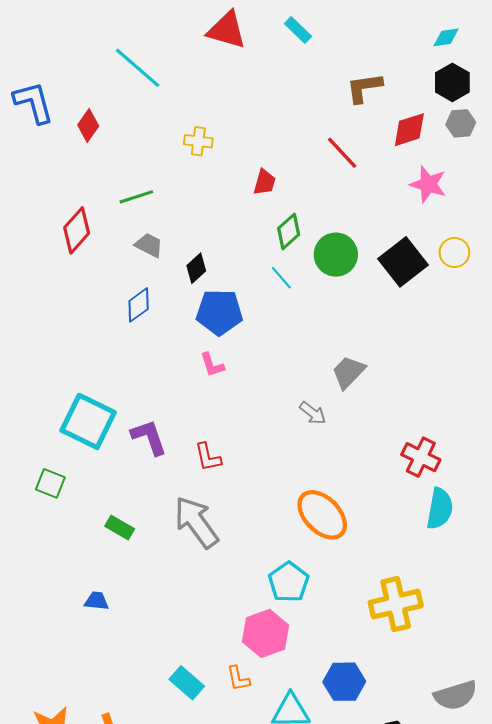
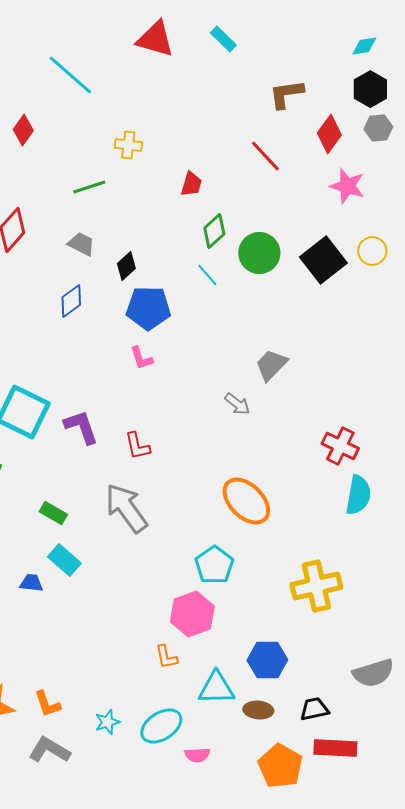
red diamond: (409, 130) -> (329, 134), turned -36
green line: (136, 197) -> (89, 187), moved
cyan rectangle: (187, 683) -> (64, 560), moved

